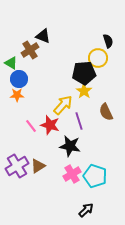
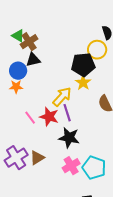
black triangle: (43, 36) -> (33, 60), moved, turned -35
green triangle: (11, 63) -> (18, 36), moved
purple line: (79, 121) -> (67, 113), moved

